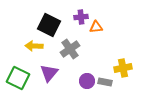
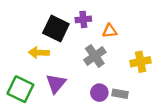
purple cross: (81, 17) -> (83, 19), moved
gray cross: (70, 49) -> (95, 56), moved
yellow cross: (123, 68) -> (141, 62), moved

